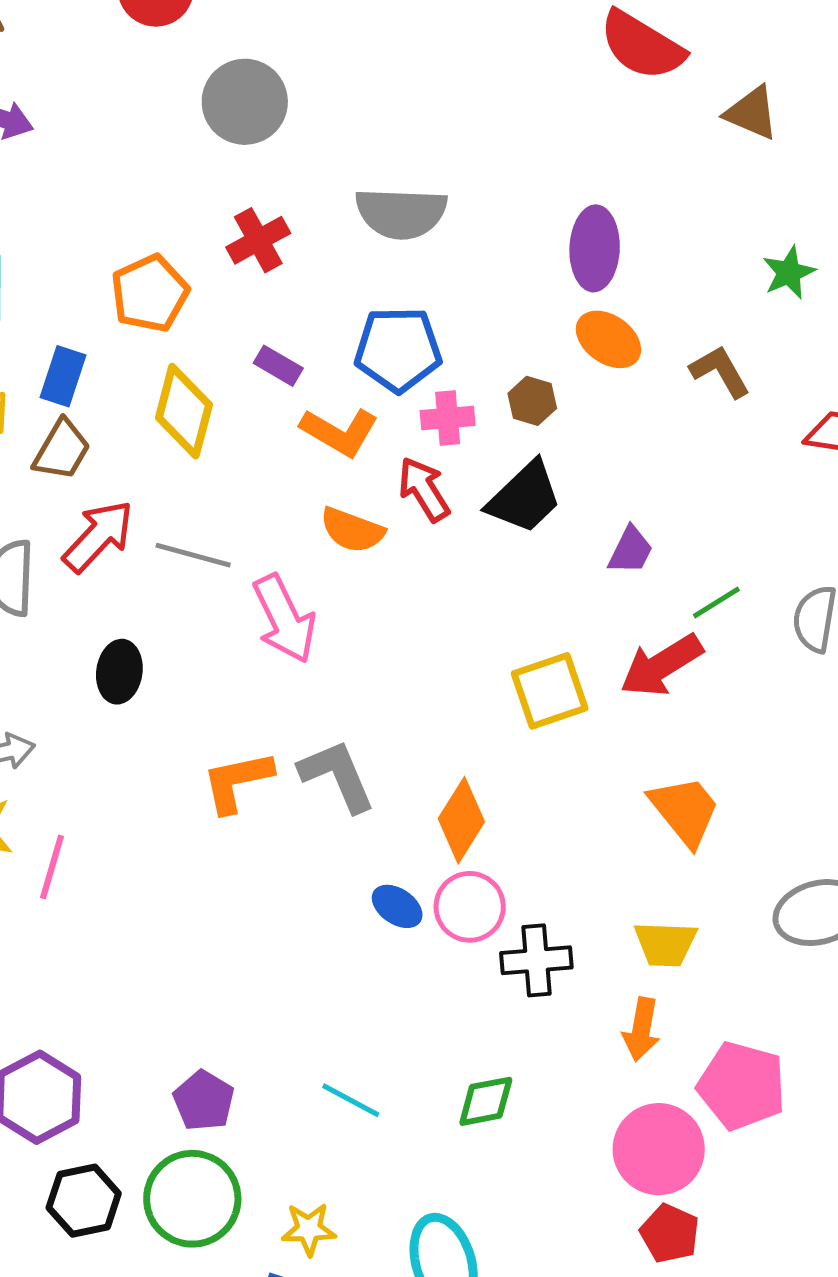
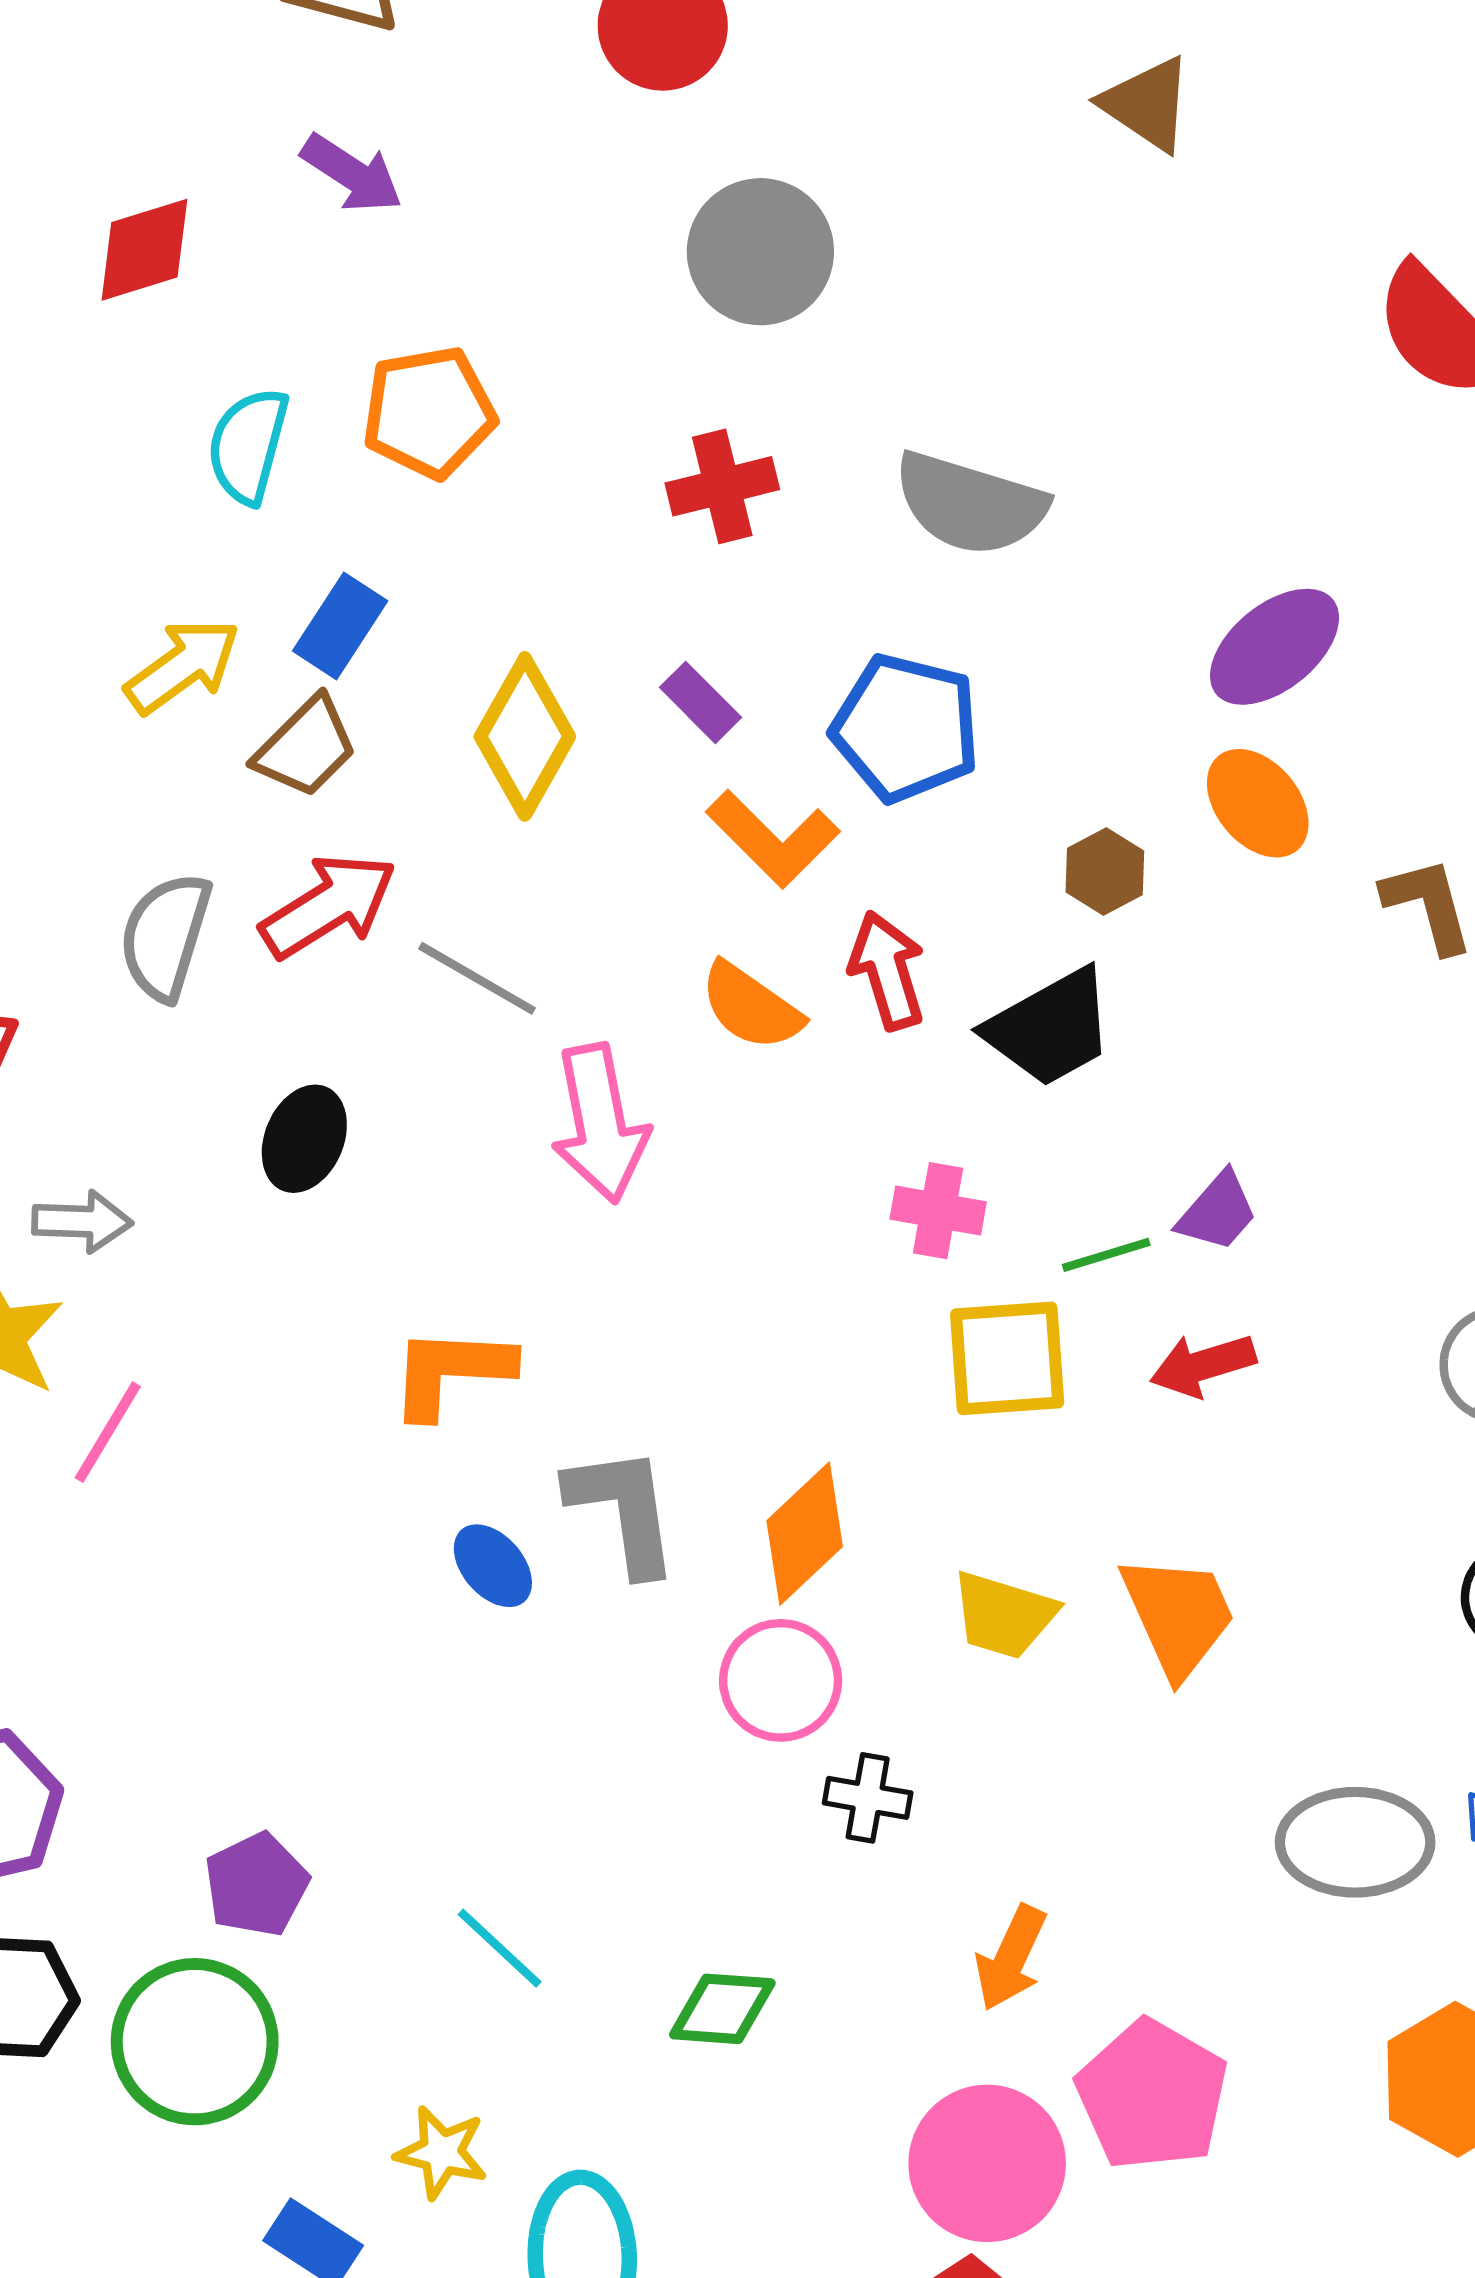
purple ellipse: (595, 248) -> (1275, 647), turned 34
orange pentagon: (150, 293) -> (429, 412), moved
pink cross: (448, 418) -> (938, 1211), moved
purple trapezoid: (631, 550) -> (1218, 1212), moved
green line: (716, 602) -> (1106, 1255), moved
red arrow: (661, 665) -> (1203, 1365), size x0.7
gray L-shape: (337, 776) -> (623, 1510), moved
blue ellipse: (397, 906) -> (493, 1566), moved
yellow trapezoid: (665, 944) -> (1004, 1615), moved
black cross: (536, 960) -> (868, 1798), size x0.7
yellow star: (309, 1229) -> (442, 2152), moved

